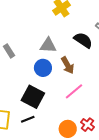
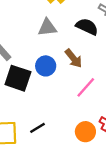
gray triangle: (48, 45) -> (47, 27), moved
black square: (33, 97) -> (18, 78), moved

